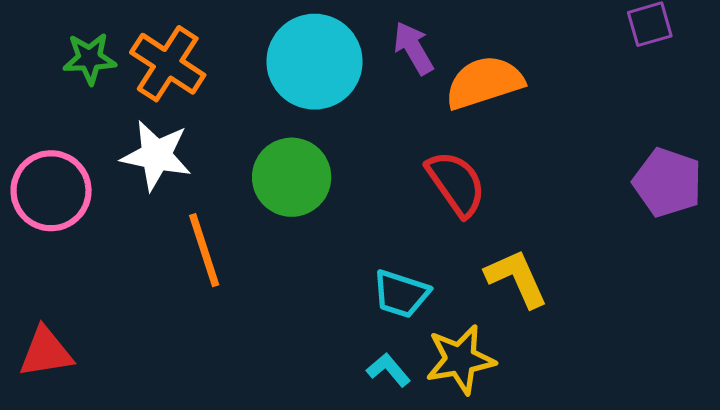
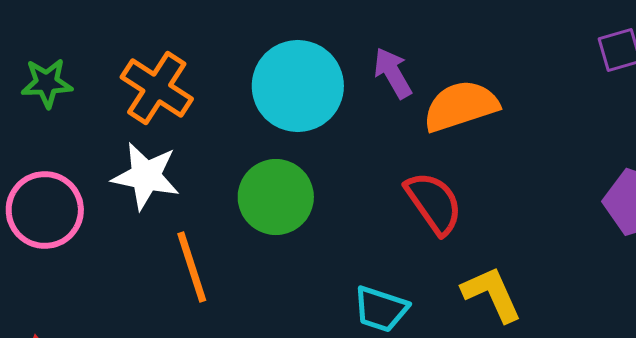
green star: (90, 59) -> (47, 83), moved

